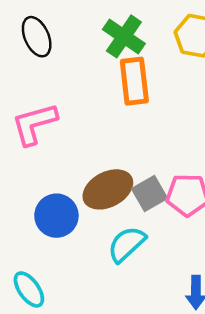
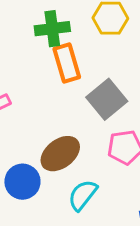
green cross: (124, 36) -> (52, 29), turned -32
gray square: (149, 194) -> (107, 99), moved, size x1.4

